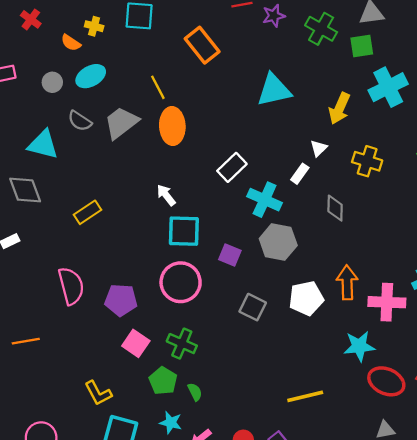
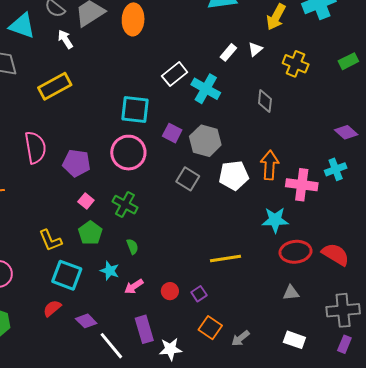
white rectangle: (232, 167) -> (175, 74), moved
white rectangle: (300, 174) -> (228, 52), moved
white arrow: (166, 195) -> (65, 39), moved
yellow rectangle: (87, 212) -> (55, 86), size x1.4
gray hexagon: (278, 242) -> (205, 141), moved
pink square: (136, 343) -> (86, 201), size x0.7
green pentagon: (163, 381) -> (90, 233), moved
red ellipse: (386, 381) -> (295, 252), turned -36

